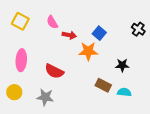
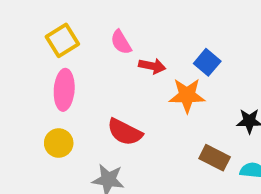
yellow square: (20, 21) -> (62, 40), turned 30
pink ellipse: (21, 60) -> (64, 90), moved
yellow circle: (14, 92) -> (59, 143), moved

